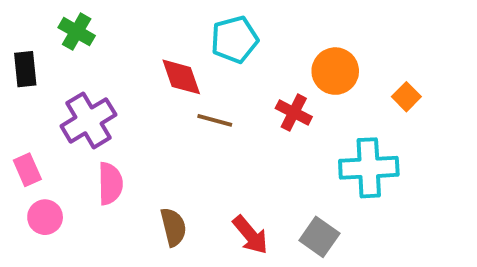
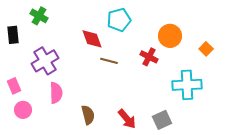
gray square: (319, 237) -> (162, 120), turned 30

